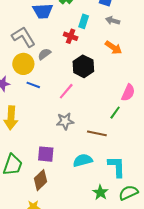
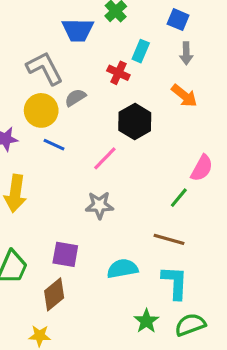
gray arrow: (113, 21) -> (186, 53), turned -112
brown line: (97, 133) -> (169, 239), moved

